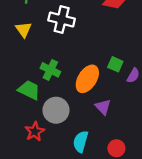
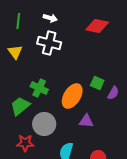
green trapezoid: (29, 90) -> (20, 106), turned -65
purple triangle: (103, 107) -> (86, 121), turned -42
red star: (35, 131) -> (25, 143), turned 30

